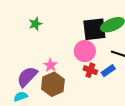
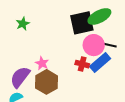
pink circle: (85, 51) -> (94, 45), moved
blue rectangle: (108, 71) -> (100, 63), size x1.5

